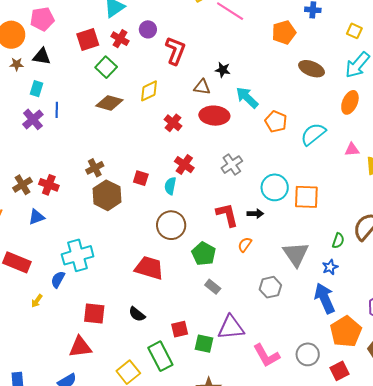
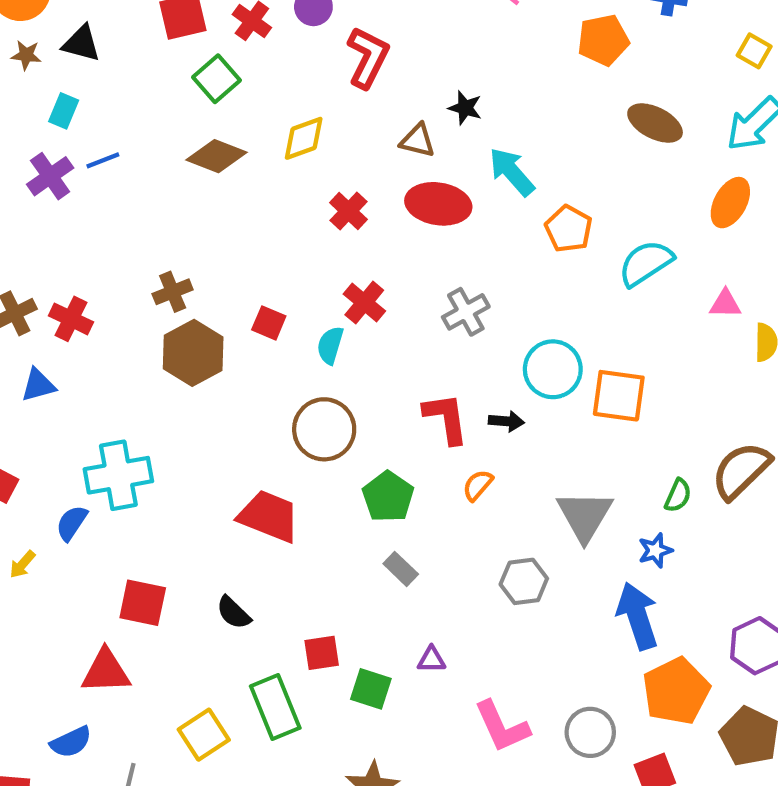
blue line: (57, 110) -> (103, 160), turned 63
purple triangle: (231, 327) -> (432, 660), size x0.5

